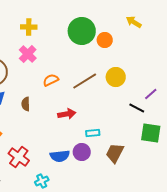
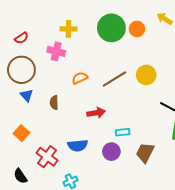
yellow cross: (29, 27) -> (68, 29), moved
orange circle: (105, 40) -> (137, 29), moved
pink cross: (28, 54) -> (56, 51), turned -30
blue semicircle: (60, 156) -> (78, 145), moved

